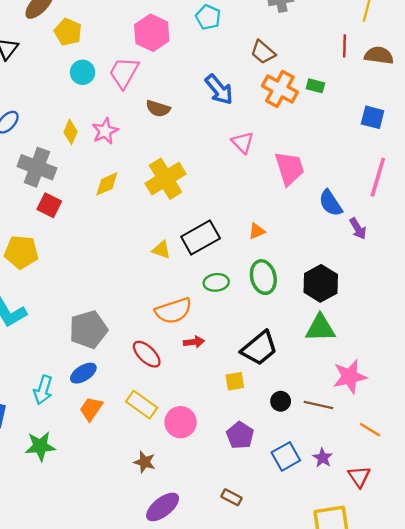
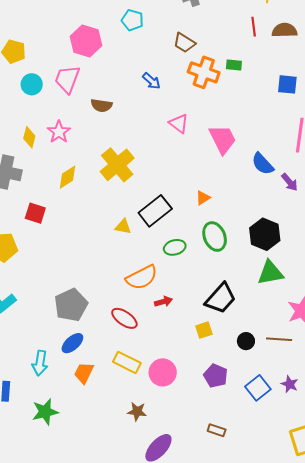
blue arrow: (219, 90) -> (151, 81), size x0.7
red square: (49, 205) -> (35, 213), moved

